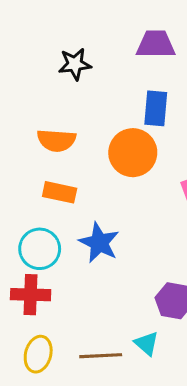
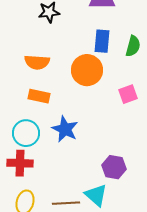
cyan triangle: (147, 343) -> (96, 195), size x1.4

